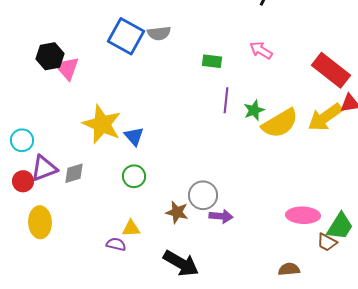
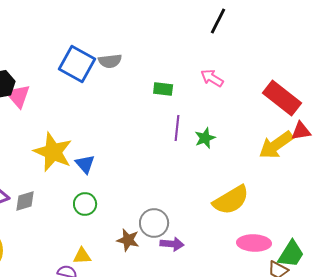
yellow semicircle: (280, 123) -> (231, 200), moved

